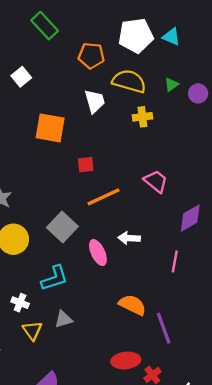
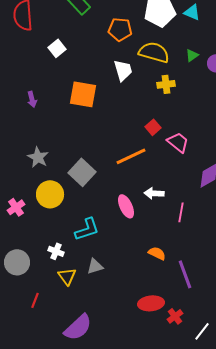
red square: (86, 165) -> (153, 127), moved, turned -35
gray square: (62, 227) -> (82, 172), moved
pink line: (175, 261) -> (181, 212), moved
orange semicircle: (132, 305) -> (157, 253), size x0.7

